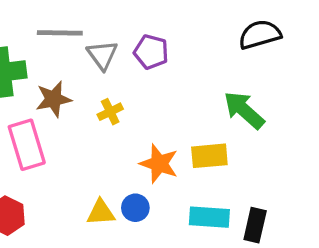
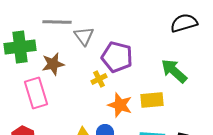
purple pentagon: (151, 52) -> (117, 57), moved, size x1.4
yellow cross: (110, 112) -> (99, 79), moved

